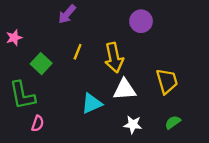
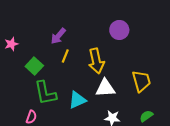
purple arrow: (67, 14) -> (58, 36), moved
green L-shape: (22, 95) -> (45, 93), moved

